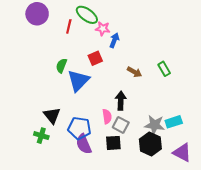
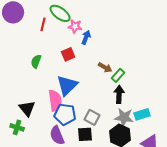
green rectangle: (164, 69) -> (118, 75), moved, turned 72
blue triangle: (78, 80) -> (67, 85), moved
black arrow: (121, 101) -> (119, 94), moved
pink semicircle: (107, 116) -> (55, 100), moved, size x1.5
blue pentagon: (79, 128) -> (65, 114), moved

